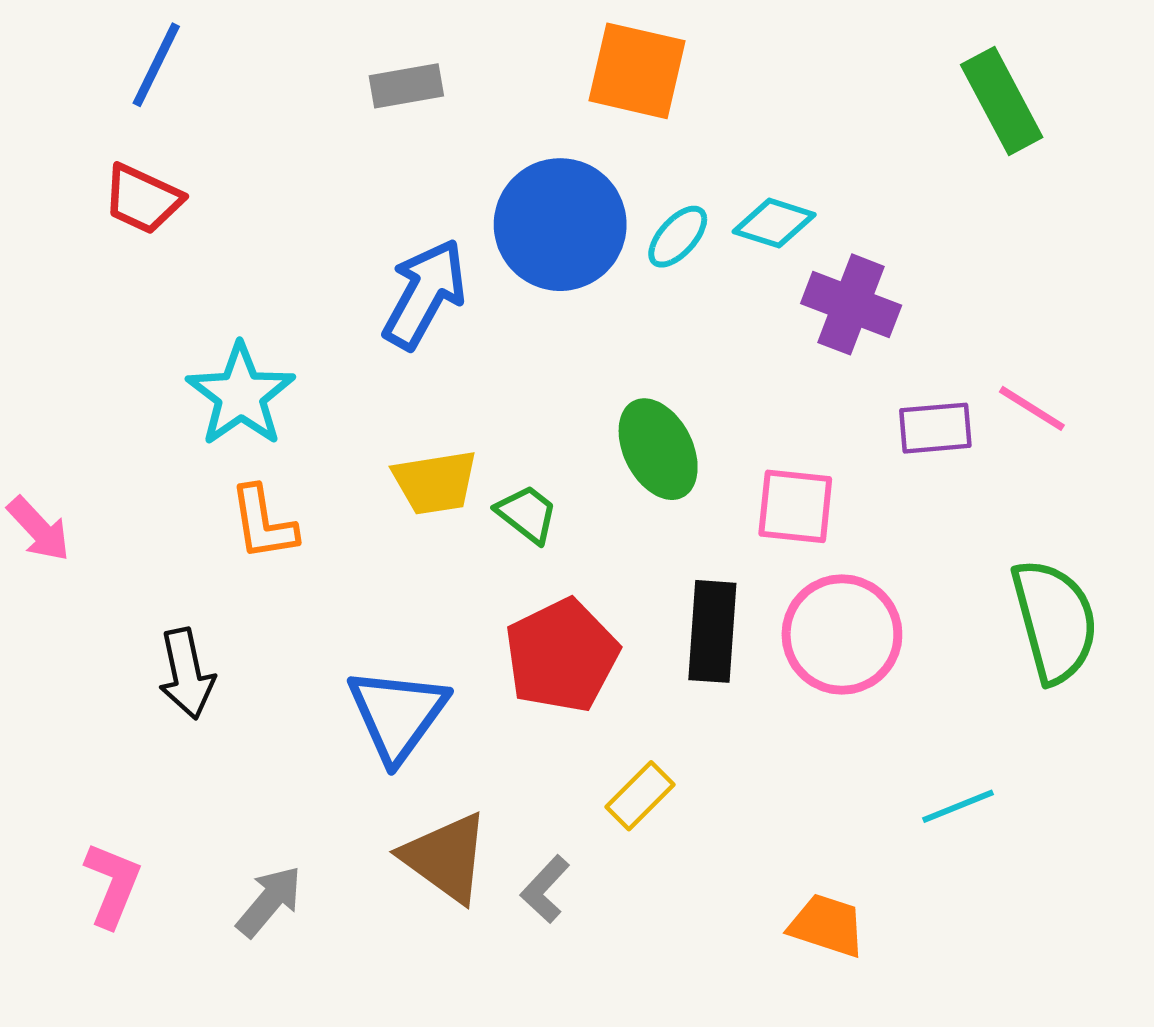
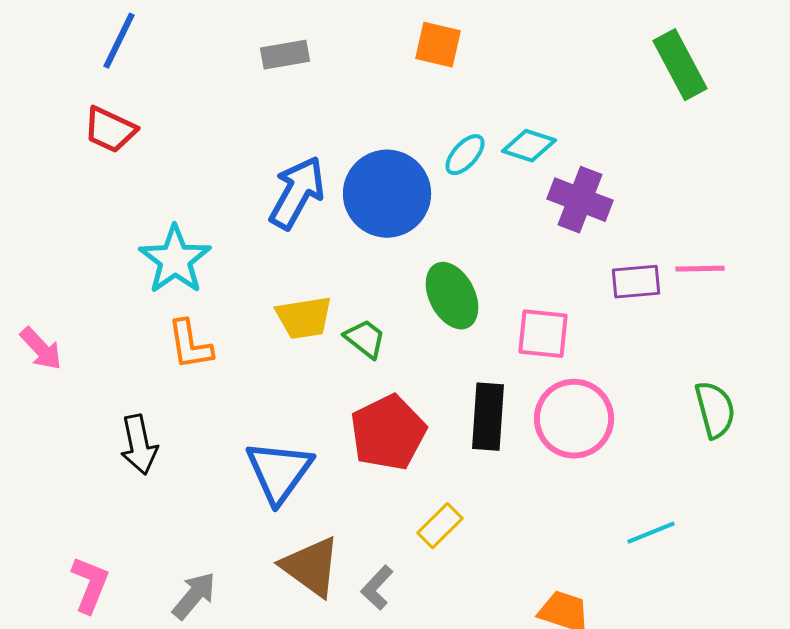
orange square: (637, 71) -> (438, 45), size x0.7
blue circle: (560, 225) -> (387, 194), moved
pink line: (1032, 408) -> (700, 269), turned -33
green semicircle: (1054, 621) -> (715, 410), size x0.7

